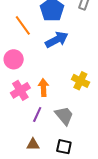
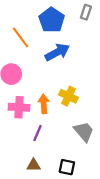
yellow cross: (80, 81) -> (68, 96), moved
pink cross: (20, 90) -> (19, 107), turned 36
gray trapezoid: (64, 116) -> (84, 131), moved

